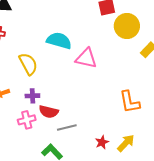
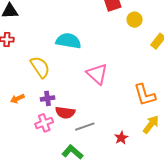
yellow circle: (127, 26) -> (135, 20), size x0.6
pink triangle: (86, 58) -> (97, 74), moved, turned 35
yellow arrow: (126, 143) -> (151, 124), moved

